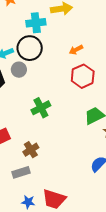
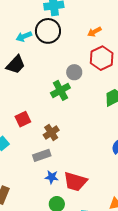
gray circle: (19, 70) -> (74, 72), moved
blue star: (28, 202) -> (52, 177), moved

